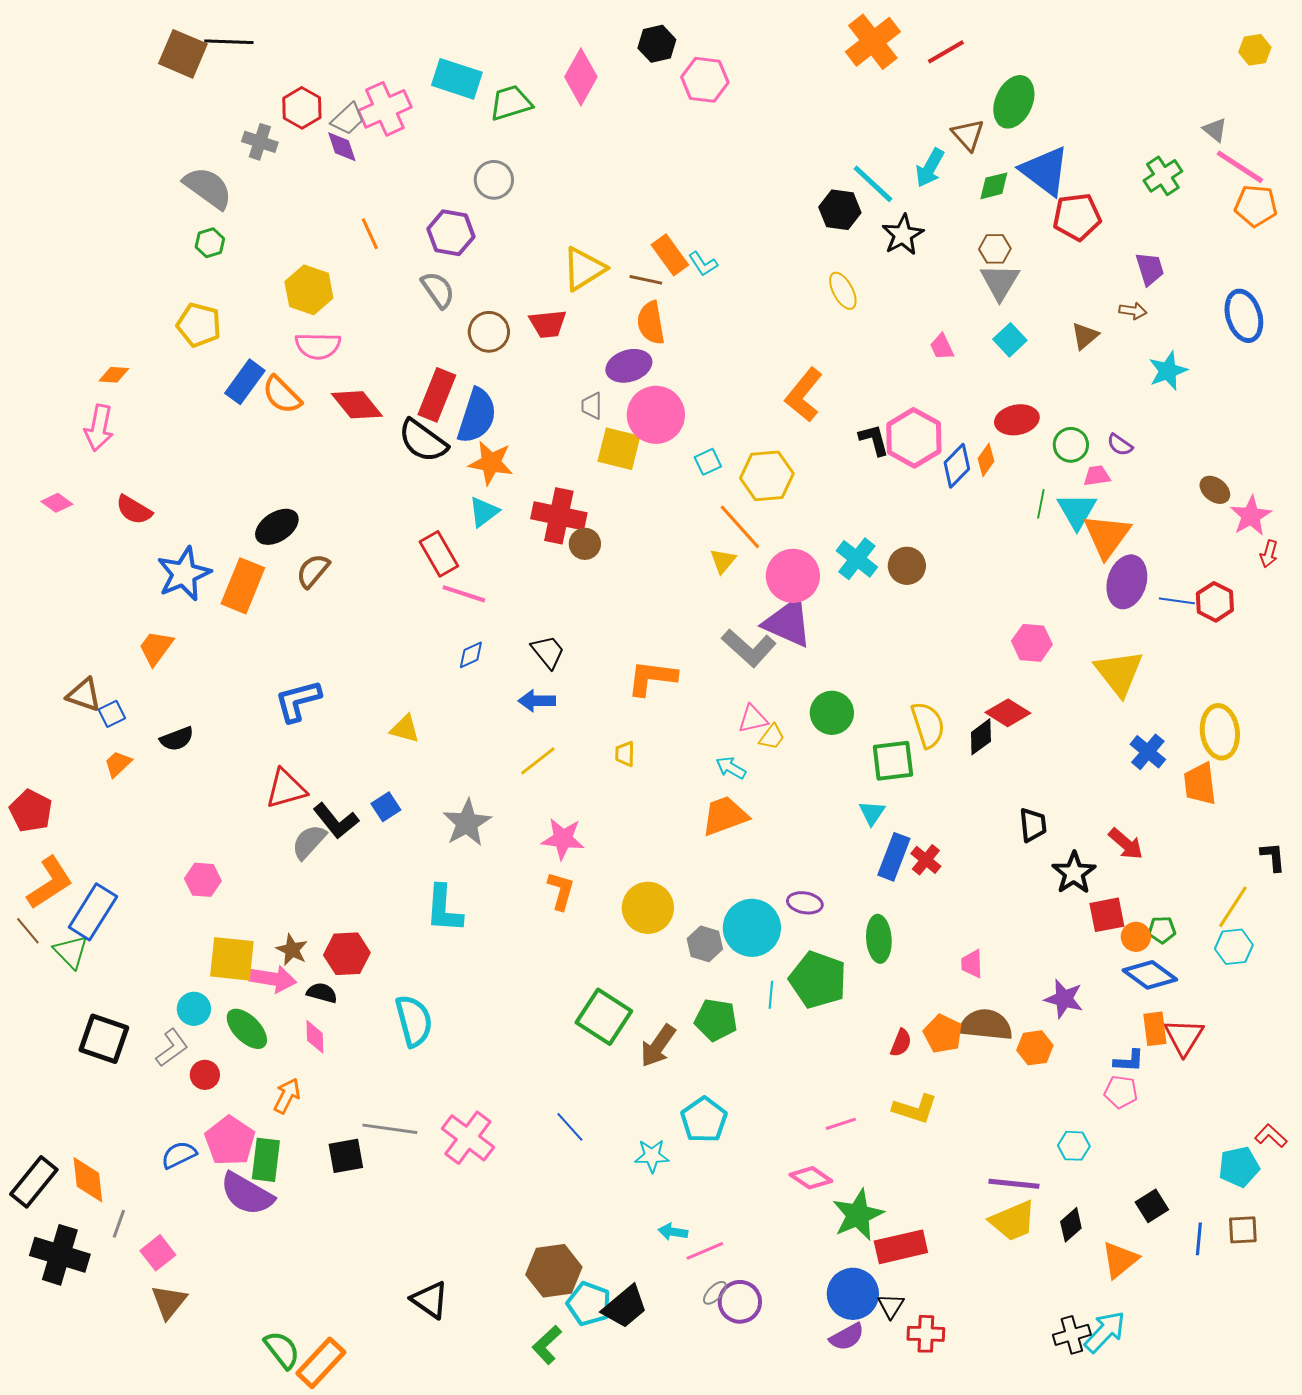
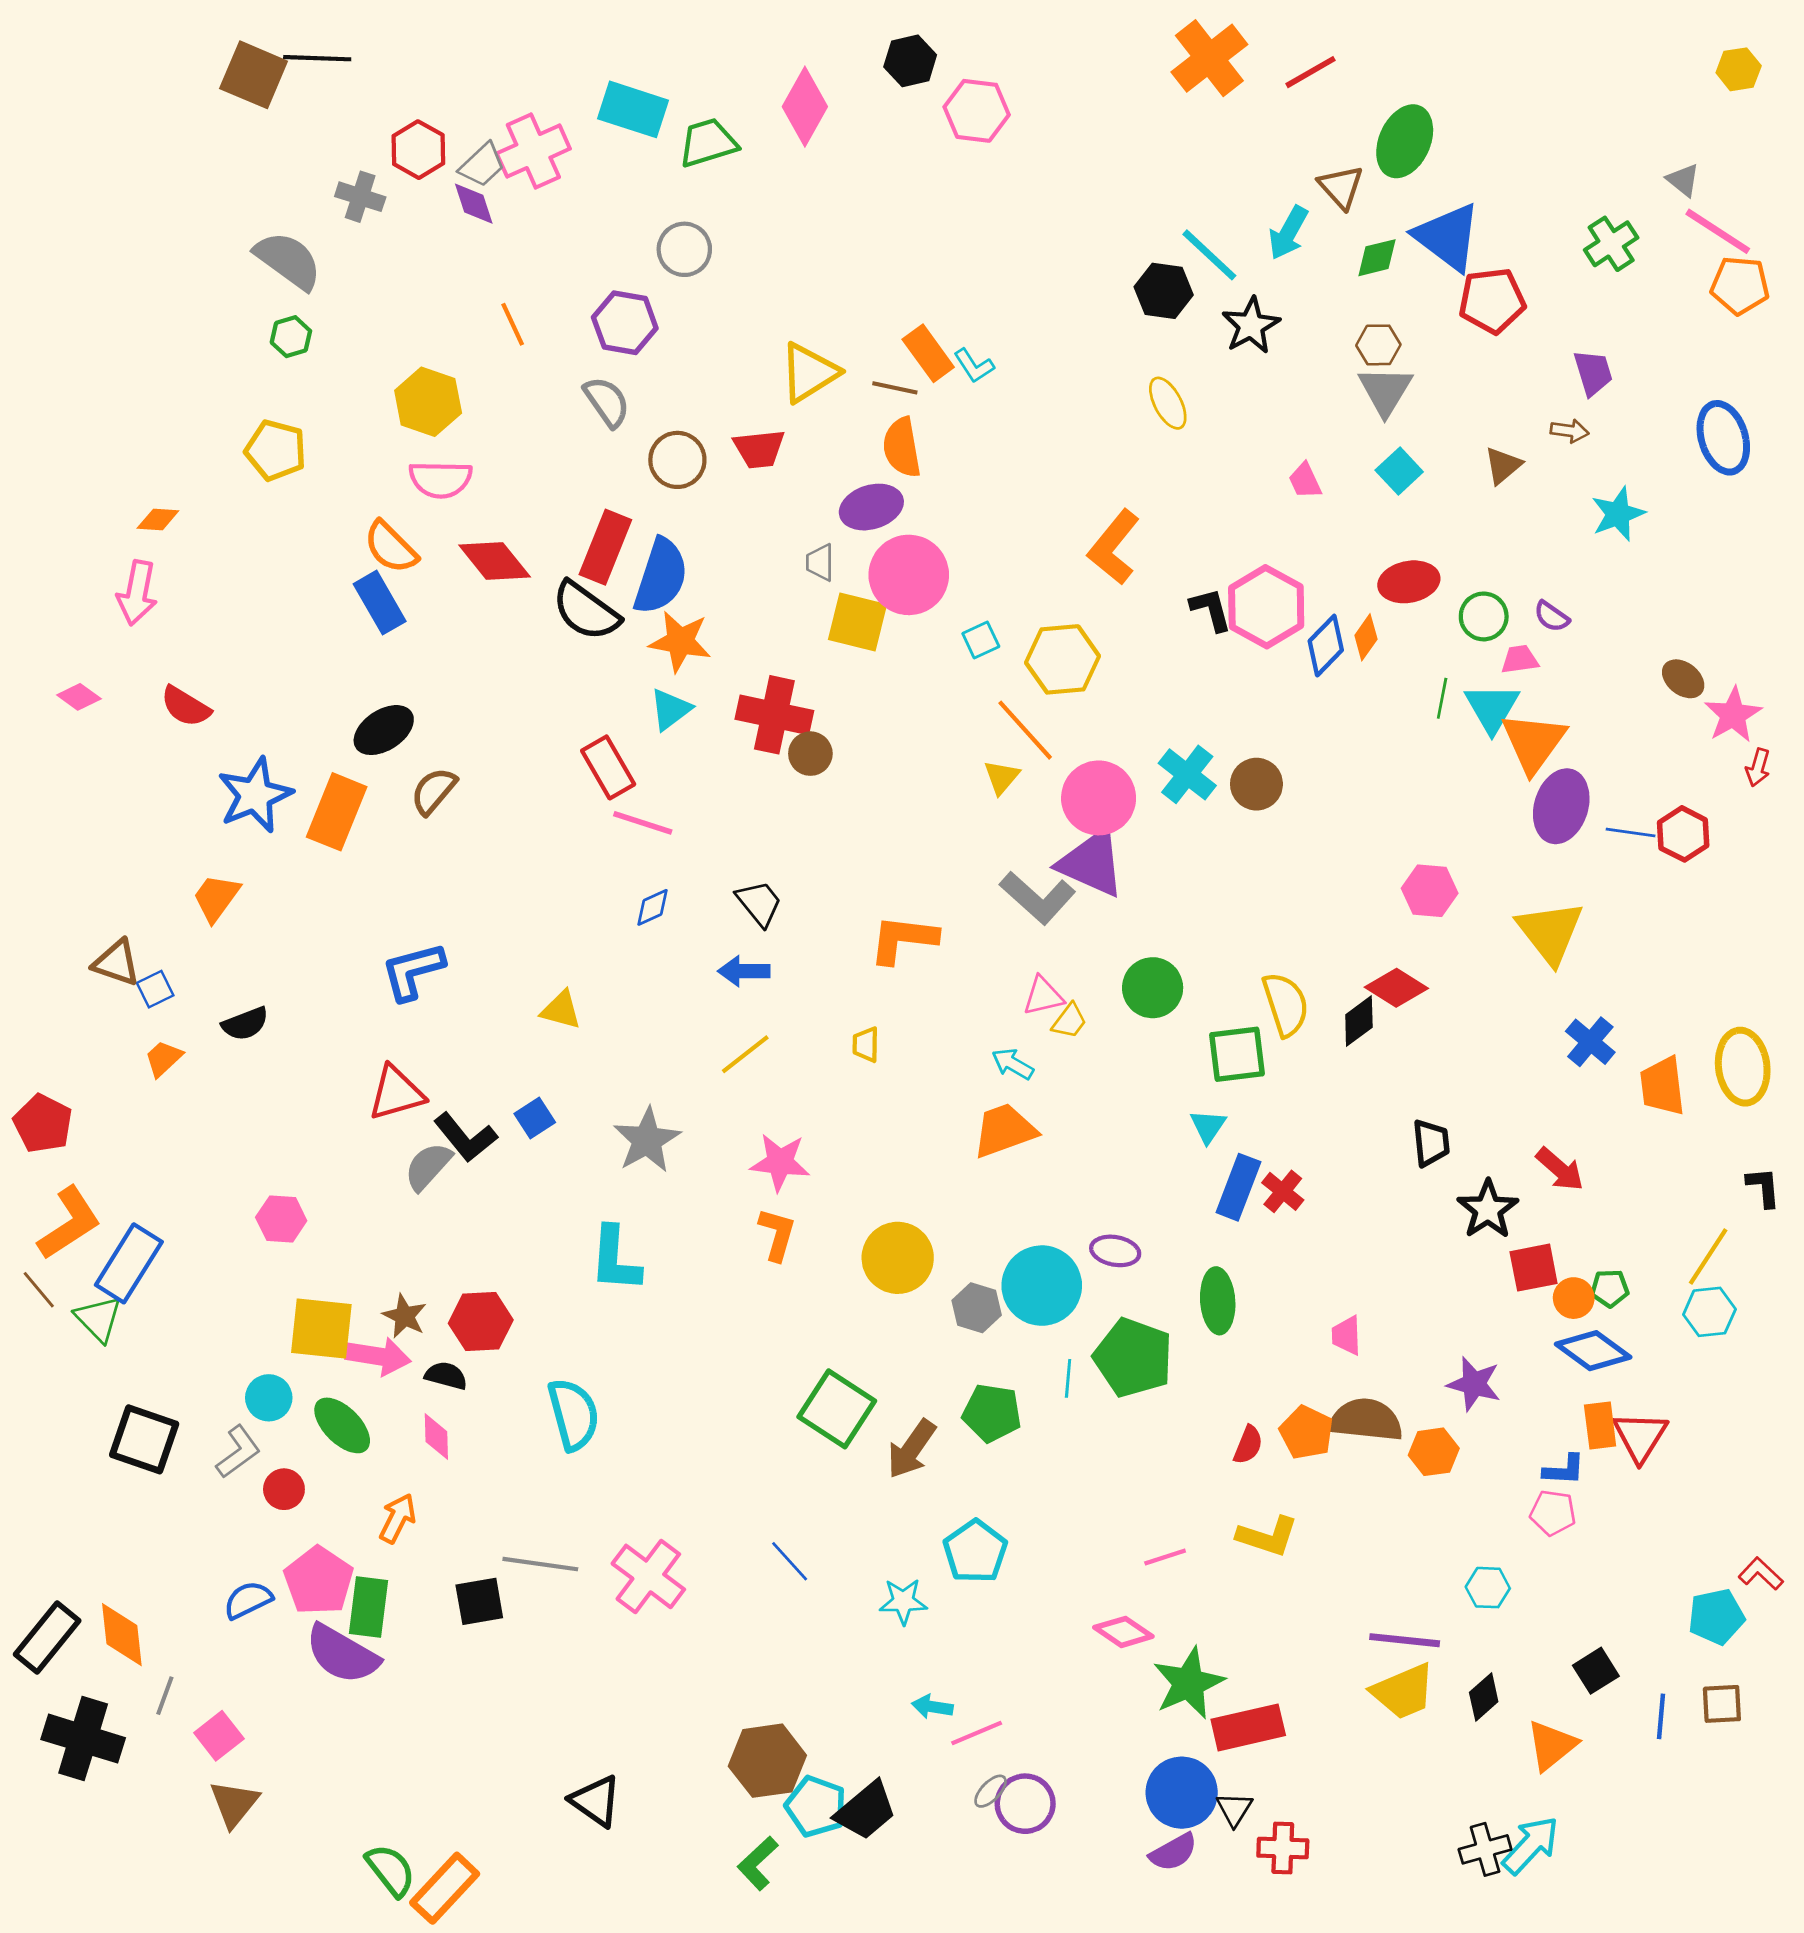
blue rectangle: (245, 382) -> (380, 603), moved, turned -66
yellow ellipse: (1220, 732) -> (1743, 1067), moved

